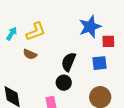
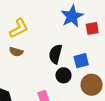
blue square: (100, 63) -> (81, 61), moved
black circle: (64, 83) -> (64, 75), moved

